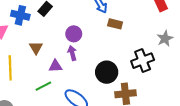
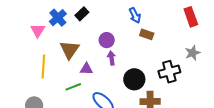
blue cross: (20, 15) -> (58, 18), turned 30
brown triangle: (36, 48) -> (70, 50), size x1.5
purple arrow: (72, 53) -> (111, 58), moved

